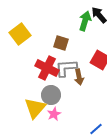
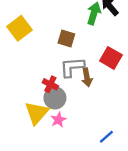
red cross: (47, 68) -> (50, 84), moved, size x0.6

